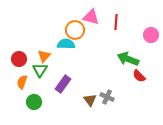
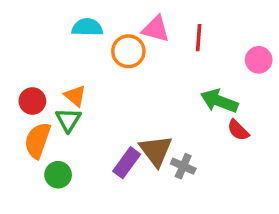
cyan semicircle: (66, 44) -> (87, 27), moved
orange triangle: (44, 56) -> (75, 96), turned -32
orange semicircle: (22, 82) -> (38, 140), size x1.5
purple rectangle: (63, 84) -> (127, 163), moved
brown triangle: (90, 100) -> (156, 151), moved, size x1.5

